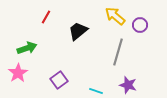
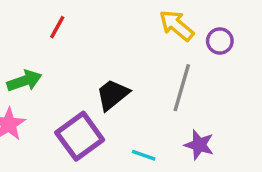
black trapezoid: (78, 31) -> (113, 95), moved
purple square: (59, 80) -> (80, 136), size x1.5

